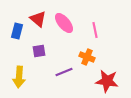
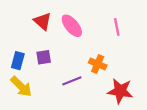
pink line: (95, 30) -> (117, 27), moved
blue rectangle: (17, 31) -> (18, 61), moved
yellow arrow: (19, 77) -> (21, 86), turned -50

